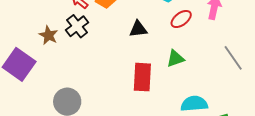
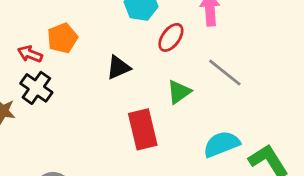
gray line: (233, 58) -> (225, 73), moved

